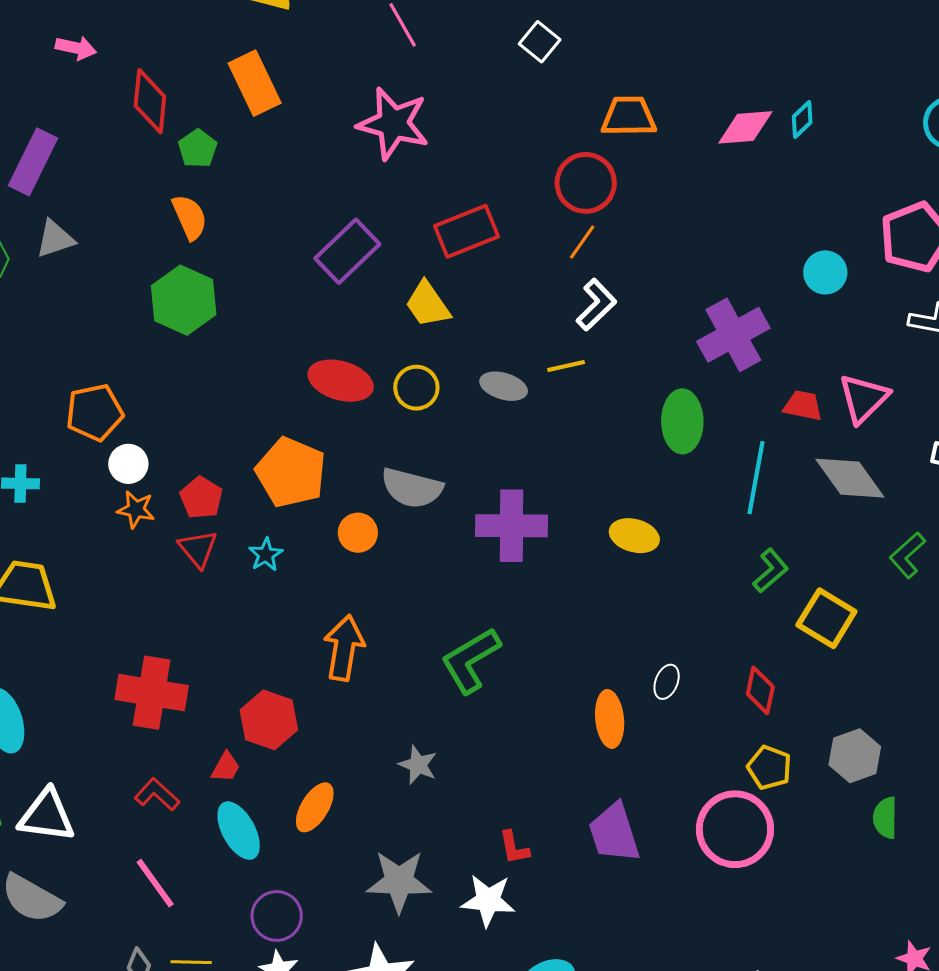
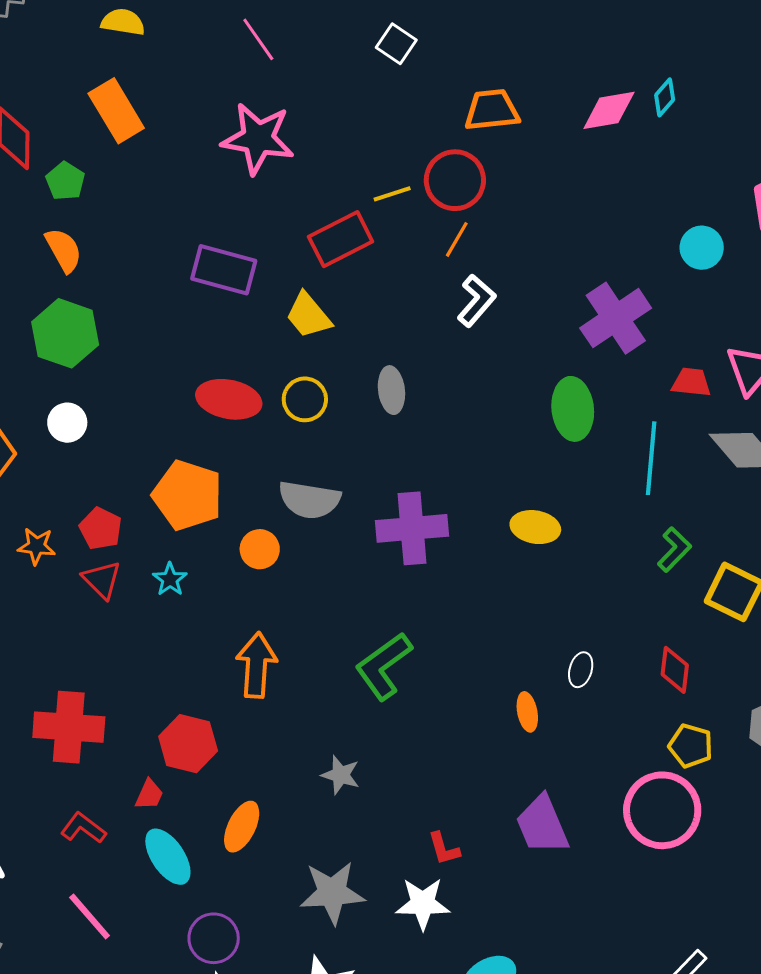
purple rectangle: (347, 251) -> (224, 270), turned 64
yellow line: (566, 366) -> (392, 194), moved
gray ellipse: (504, 386) -> (391, 390), turned 72
white circle: (128, 464) -> (67, 423), moved
orange ellipse: (610, 719) -> (527, 712), size x0.7

